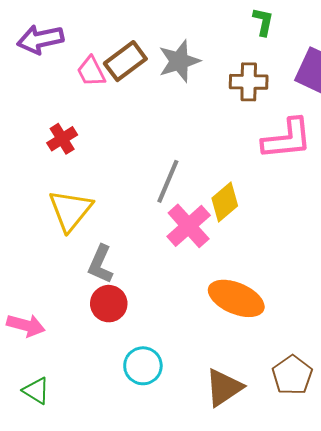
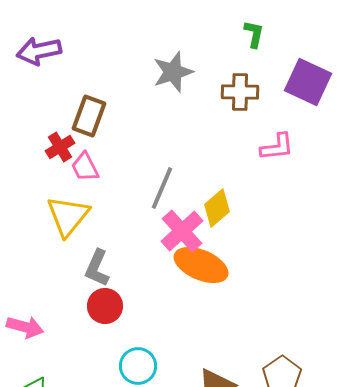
brown rectangle: (125, 61) -> (89, 116), moved, turned -33
pink trapezoid: (91, 71) -> (85, 167), moved
pink L-shape: (287, 139) -> (277, 147), size x0.7
orange ellipse: (236, 298) -> (201, 265), moved

